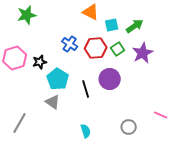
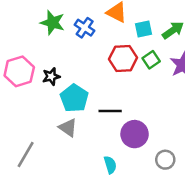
green star: (27, 15) -> (53, 23), moved, turned 30
blue cross: (70, 44) -> (85, 28), moved
purple circle: (110, 79) -> (135, 134), moved
black line: (86, 89) -> (110, 111), turned -72

